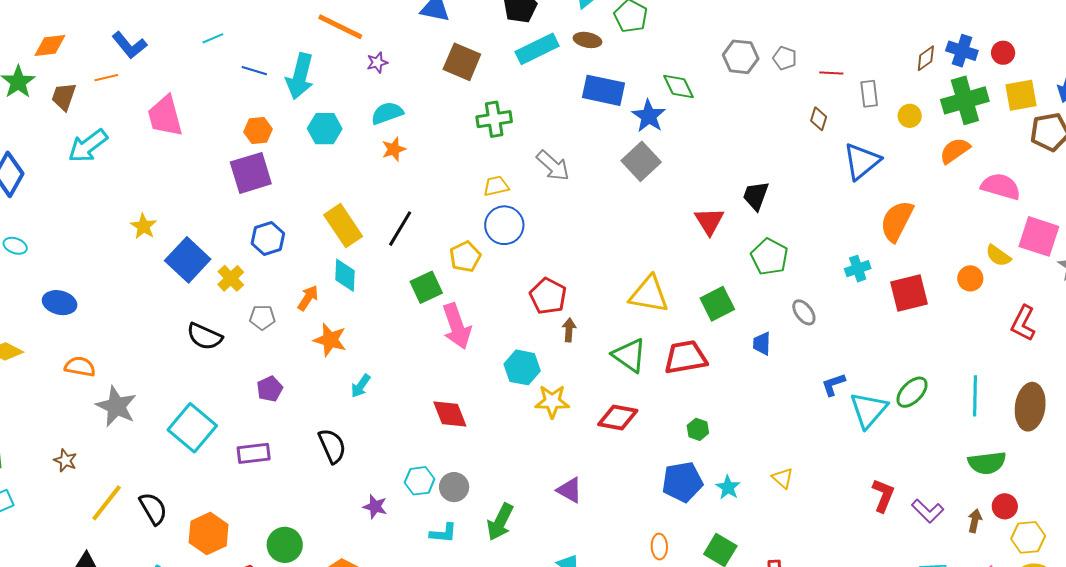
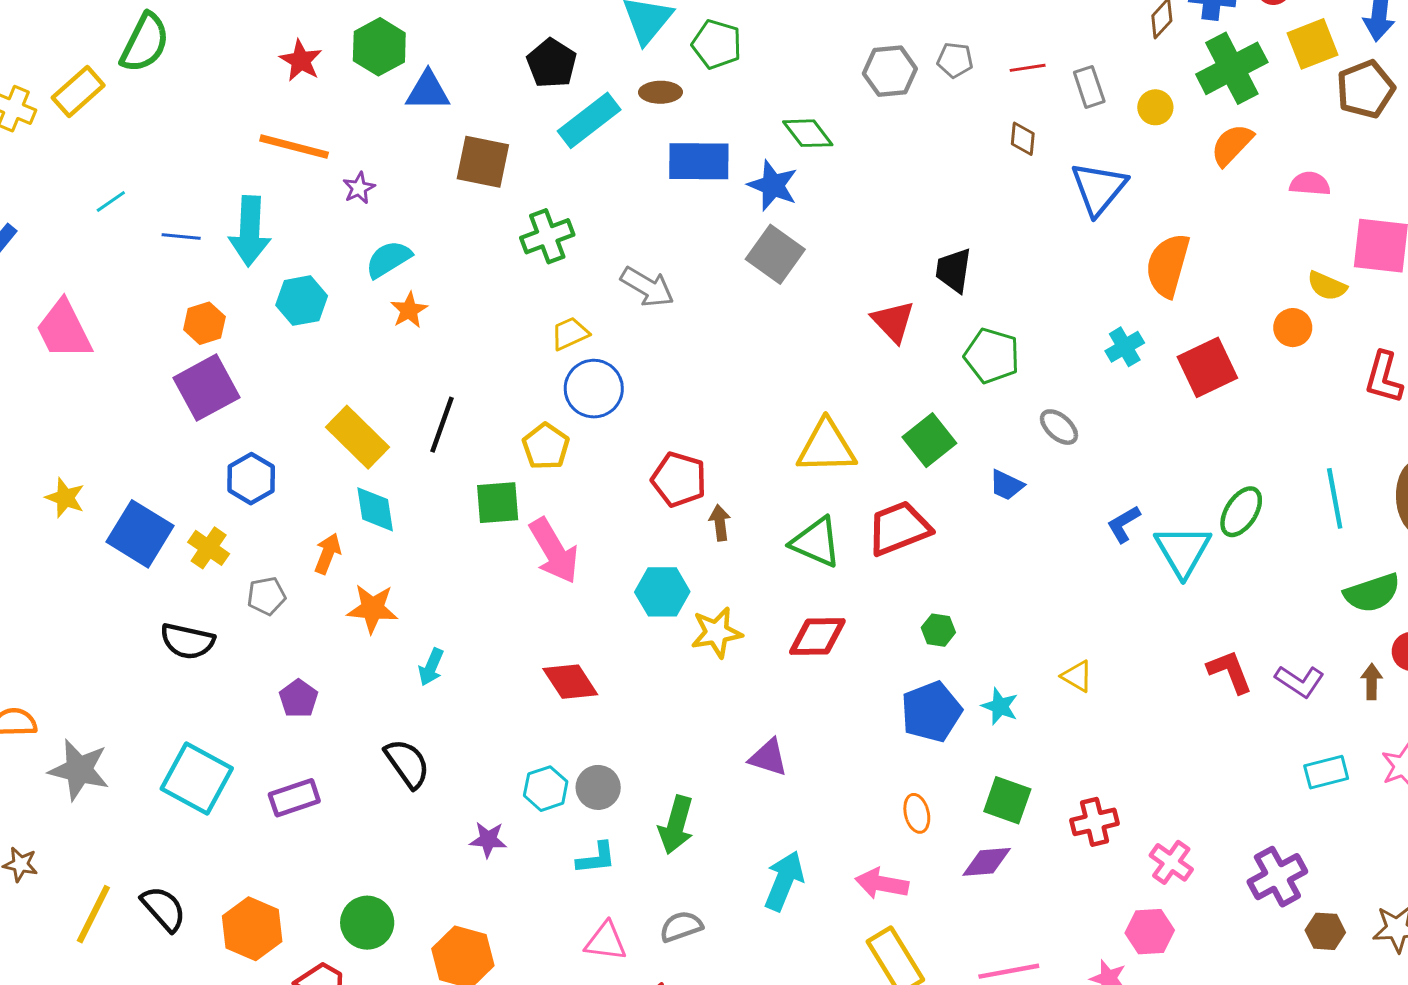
pink semicircle: (1001, 186) -> (1310, 184), size x0.7
green square: (426, 287) -> (498, 503), turned 32
blue trapezoid: (762, 343) -> (1007, 485), turned -55
red L-shape: (883, 495) -> (1230, 672), turned -32

